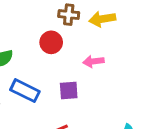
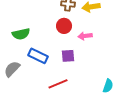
red circle: (51, 42) -> (64, 26), moved

